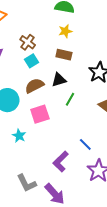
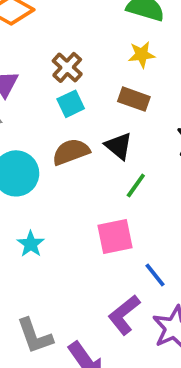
black triangle: (59, 80) -> (119, 146), turned 49
pink square: (40, 114) -> (115, 236), moved
purple L-shape: (61, 162) -> (124, 315), moved

